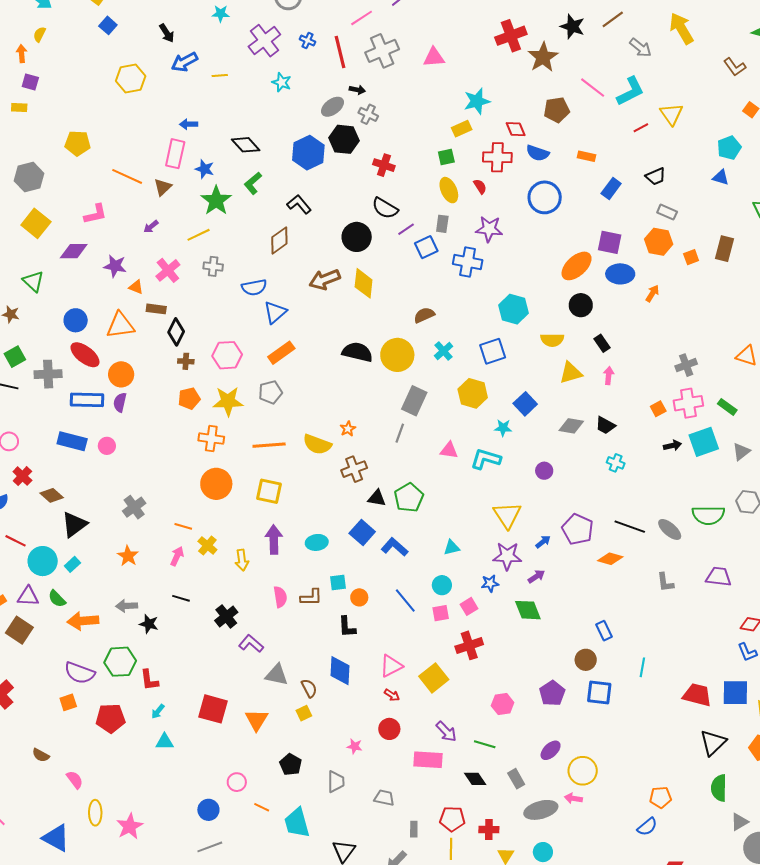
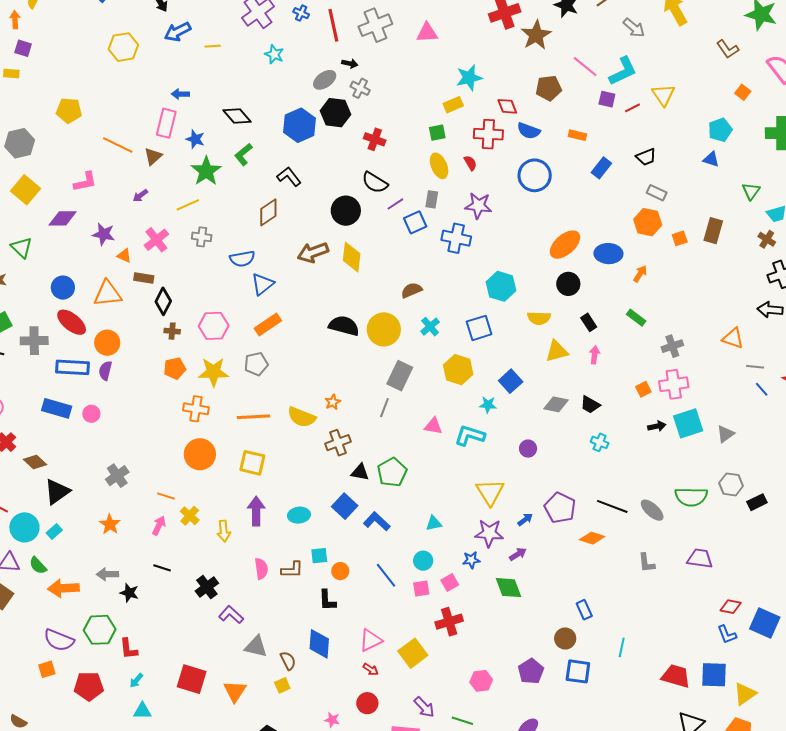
purple square: (610, 242) -> (607, 99), moved, size x0.7
green rectangle: (727, 407) -> (636, 318), moved

